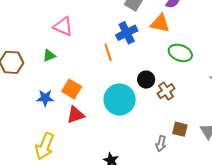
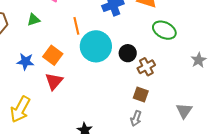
orange line: (108, 52) -> (76, 26), moved
cyan circle: (120, 100) -> (96, 46), moved
red triangle: (76, 115) -> (54, 81), turned -36
brown square: (180, 129) -> (141, 95), moved

